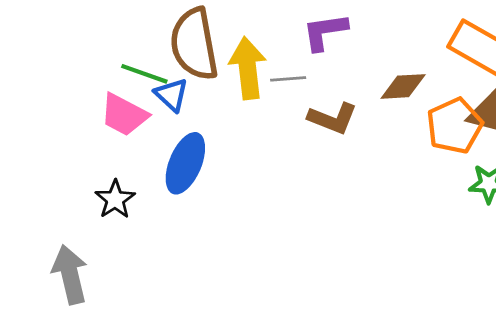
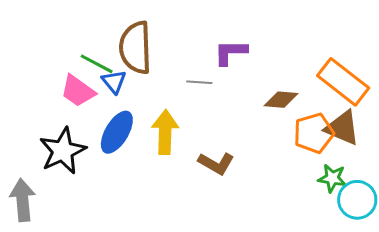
yellow arrow: (248, 68) -> (165, 132), moved
brown L-shape: (333, 118) -> (216, 163), moved
black star: (115, 199) -> (63, 151), size x1.6

